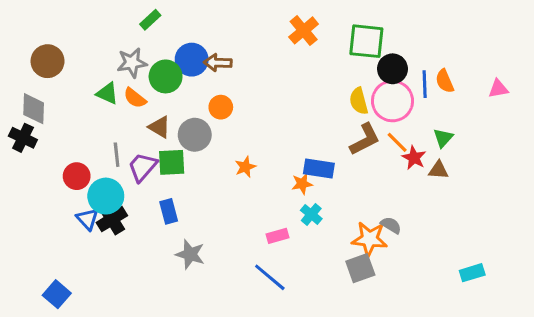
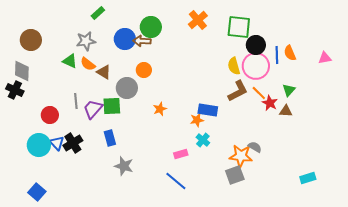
green circle: (166, 76) -> (151, 27), moved
brown triangle: (159, 127) -> (104, 72), moved
cyan circle: (106, 196) -> (39, 145), moved

